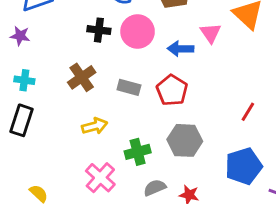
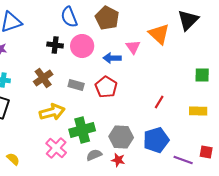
yellow arrow: (95, 126) -> (52, 112), size x1.4
gray hexagon: (185, 140) -> (121, 137), moved
green cross: (138, 152) -> (82, 130), size x1.4

